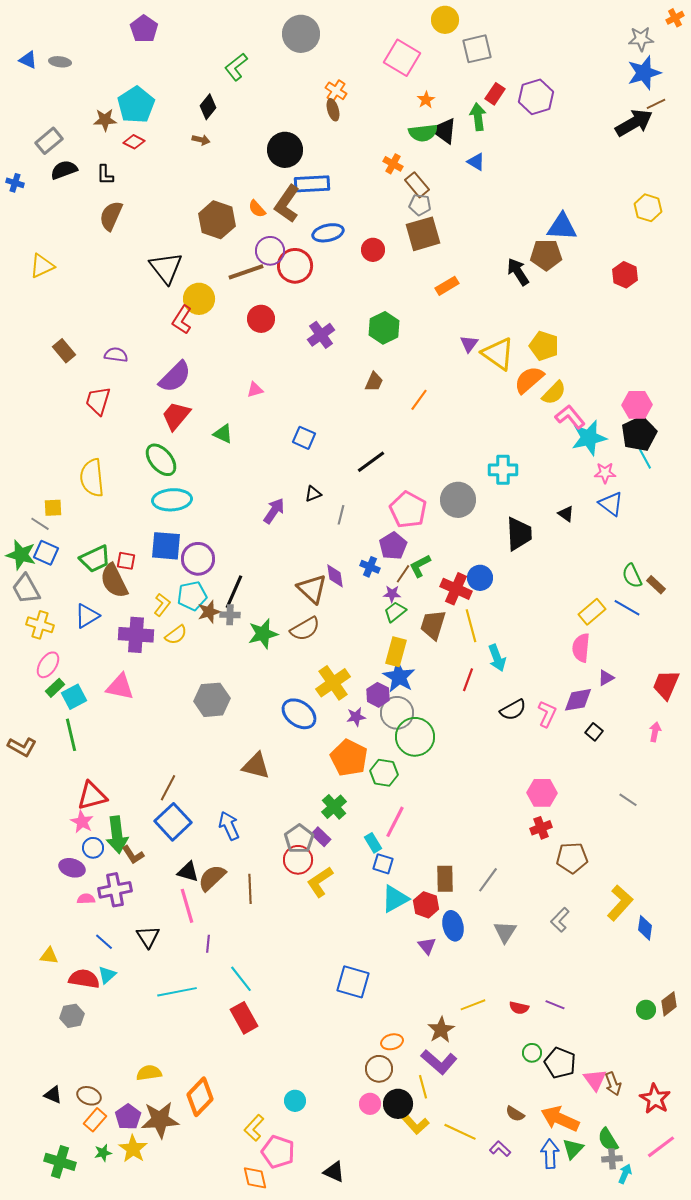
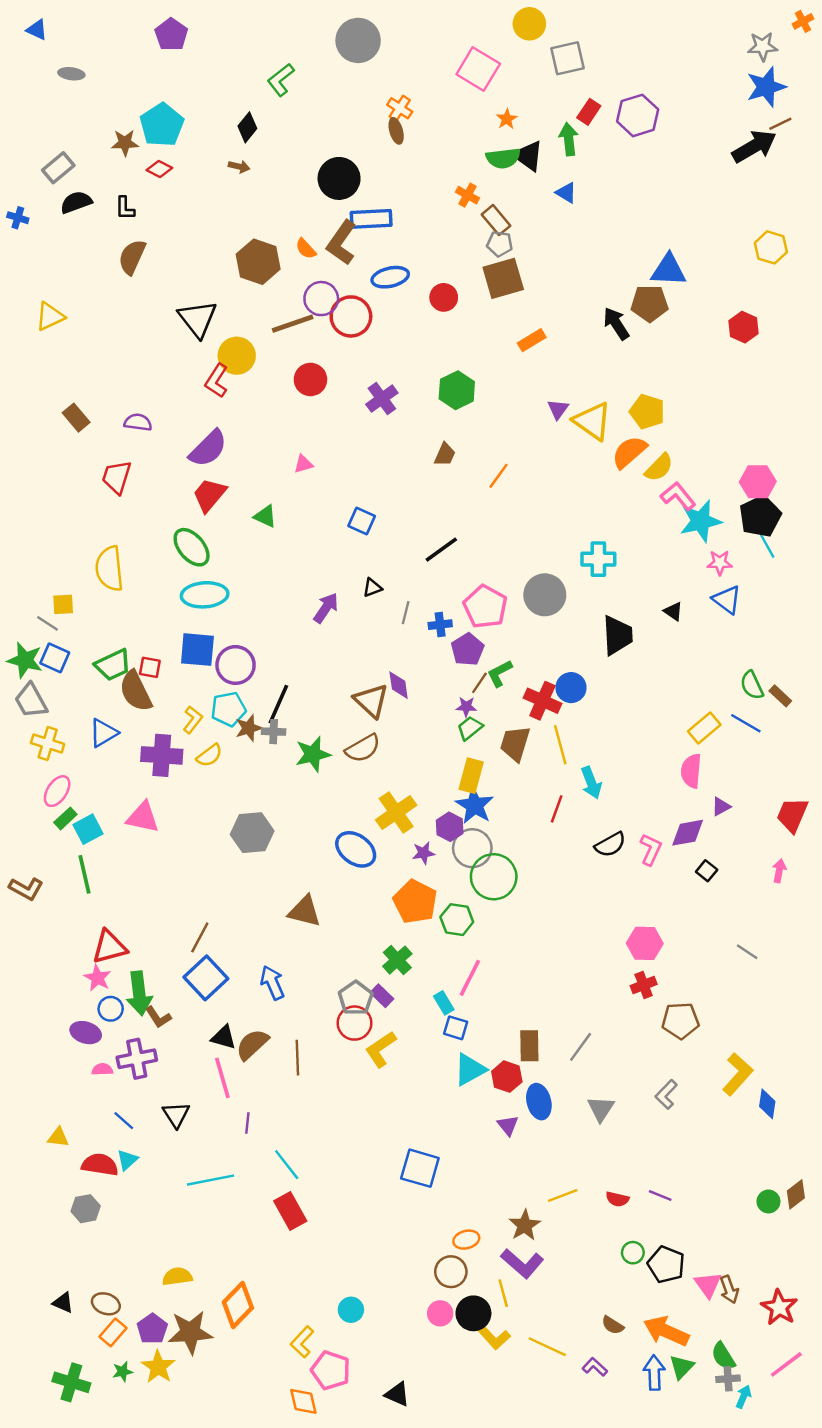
blue triangle: (28, 60) -> (37, 30), moved
blue cross: (370, 567) -> (440, 625), moved, turned -30

